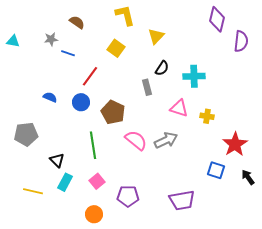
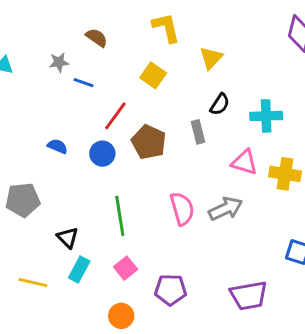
brown pentagon: (113, 112) -> (149, 142), moved
yellow cross: (207, 116) -> (285, 174), size x1.5
pink semicircle: (136, 140) -> (182, 209), turned 35

